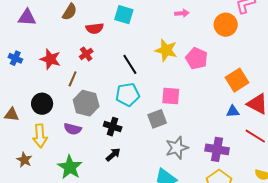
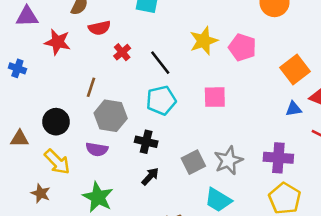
red semicircle: (95, 28) -> (99, 28), moved
yellow star: (166, 50) -> (204, 41), turned -30
red cross: (86, 54) -> (122, 52), moved
red star: (50, 59) -> (58, 42), moved
gray square: (157, 119) -> (193, 162), moved
yellow arrow: (40, 136) -> (57, 162), turned -35

